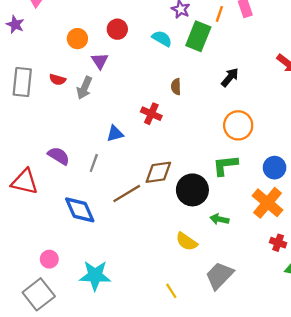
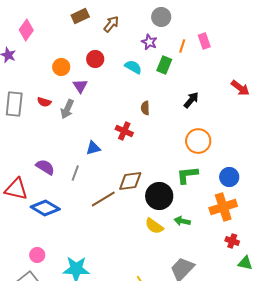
green rectangle: (198, 36) -> (164, 65), size x0.7
orange cross: (267, 203) -> (223, 207), turned 32
blue diamond: (80, 210) -> (45, 208), moved, turned -36
yellow semicircle: (187, 242) -> (154, 226), moved

